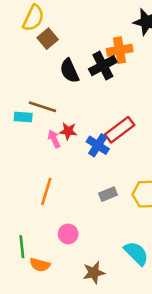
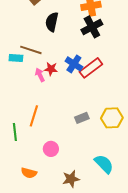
black cross: (103, 66) -> (92, 27), moved
black semicircle: (69, 71) -> (52, 22), turned 36
blue cross: (98, 145) -> (74, 64), moved
green line: (22, 247) -> (15, 132), moved

